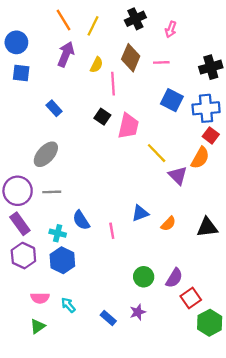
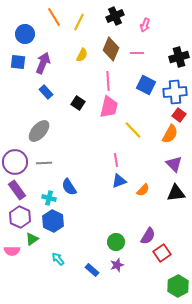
blue circle: (16, 42) -> (25, 34), moved
purple arrow: (66, 54) -> (43, 63), moved
pink line: (113, 84) -> (108, 81), moved
black square: (102, 117) -> (78, 103), moved
purple triangle: (178, 175) -> (174, 164), moved
pink line: (112, 231) -> (116, 160), moved
green circle: (144, 277) -> (116, 242), moved
pink semicircle: (40, 298) -> (12, 251), moved
green hexagon: (210, 323) -> (178, 286), moved
green triangle: (38, 326) -> (32, 239), moved

